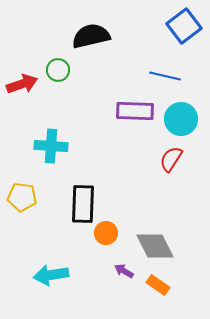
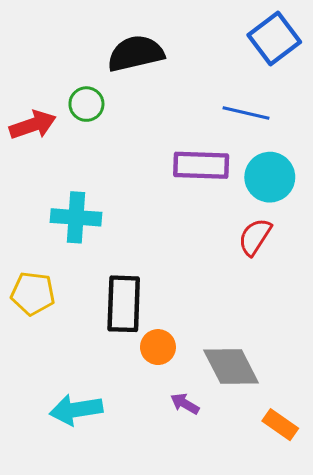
orange rectangle: (158, 285) -> (280, 425), moved

